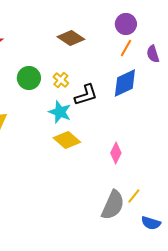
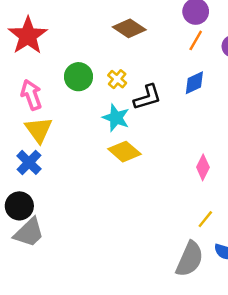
blue diamond: (125, 83) -> (194, 83), size x0.7
pink diamond: (116, 153) -> (203, 167), moved
gray semicircle: (113, 205) -> (190, 259), moved

